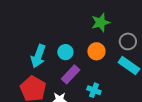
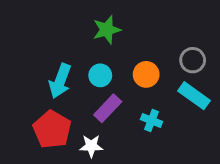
green star: (101, 22) -> (107, 30), moved
cyan cross: (94, 90) -> (152, 120), moved

